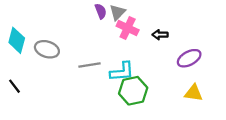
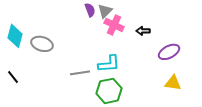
gray line: (89, 65) -> (80, 73), moved
green hexagon: (133, 91) -> (109, 91), moved

